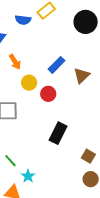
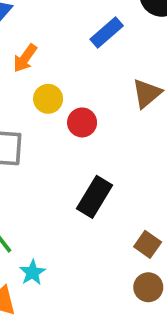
orange arrow: (15, 62) -> (25, 58), turned 63
blue rectangle: (56, 65) -> (107, 33), moved

